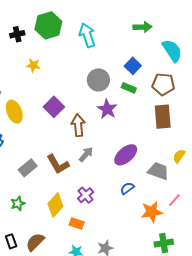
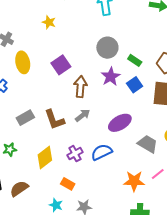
blue square: (133, 66) -> (135, 85), moved
blue semicircle: (127, 188) -> (102, 152), moved, size x1.5
orange rectangle: (77, 224) -> (68, 184), moved

